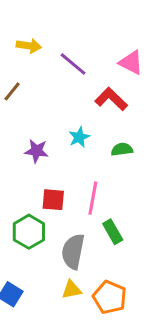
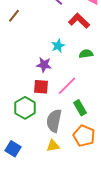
purple star: (36, 151) -> (44, 65), moved
pink line: (93, 198) -> (67, 86), turned 35
orange pentagon: (110, 297) -> (84, 136), moved

